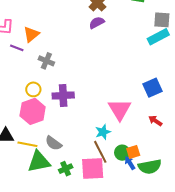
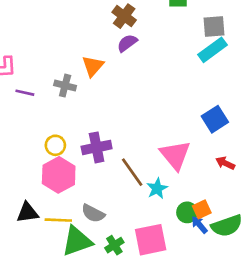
orange triangle: (31, 34) -> (93, 66), moved
gray cross: (46, 61) -> (65, 86), moved
brown line: (100, 152) -> (132, 172), moved

